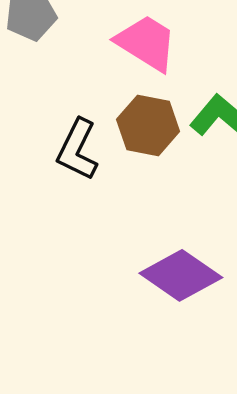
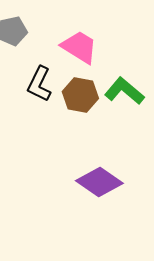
black L-shape: (77, 150) -> (39, 84), moved

